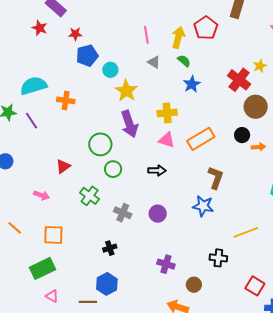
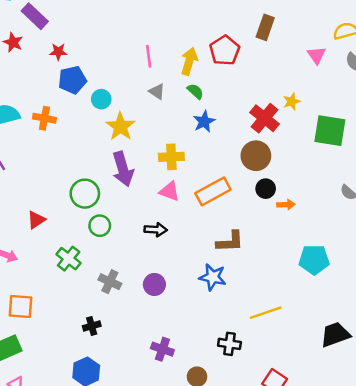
orange cross: (66, 100) -> (44, 118), moved
brown circle: (256, 107) -> (256, 156), moved
brown L-shape: (216, 178) -> (230, 242), turned 65

